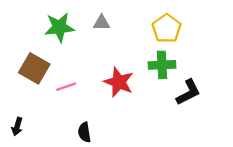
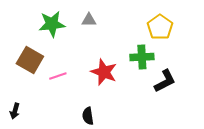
yellow pentagon: (167, 28) -> (160, 27), moved
black semicircle: (84, 132) -> (88, 116), moved

